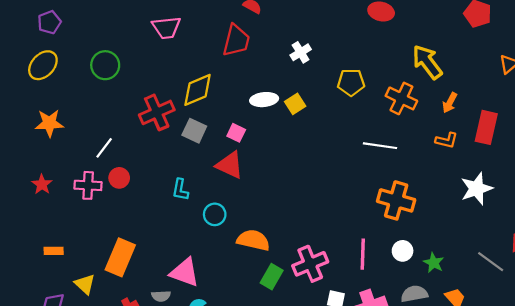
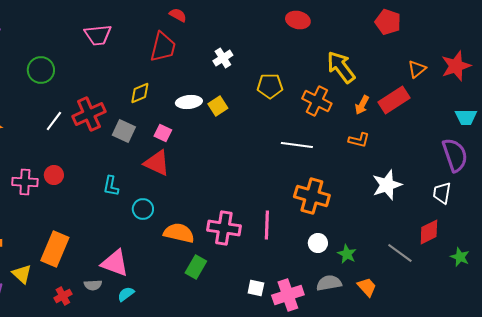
yellow diamond: (198, 90) -> (140, 93), moved, size x0.7
red rectangle: (486, 127) -> (394, 100), moved, turned 44
white line: (104, 148) -> (54, 121), moved
pink line: (363, 254) -> (267, 225), moved
pink cross: (310, 264) -> (224, 228), moved, turned 32

